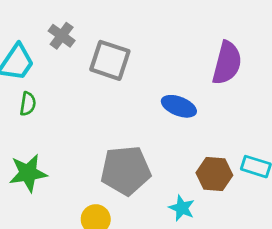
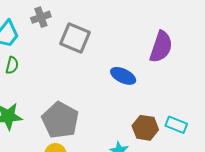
gray cross: (62, 36) -> (41, 17), turned 30
gray pentagon: (126, 170) -> (60, 120), moved, turned 30

